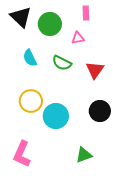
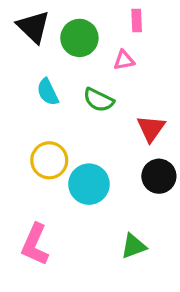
red triangle: (95, 70) -> (151, 129), moved

